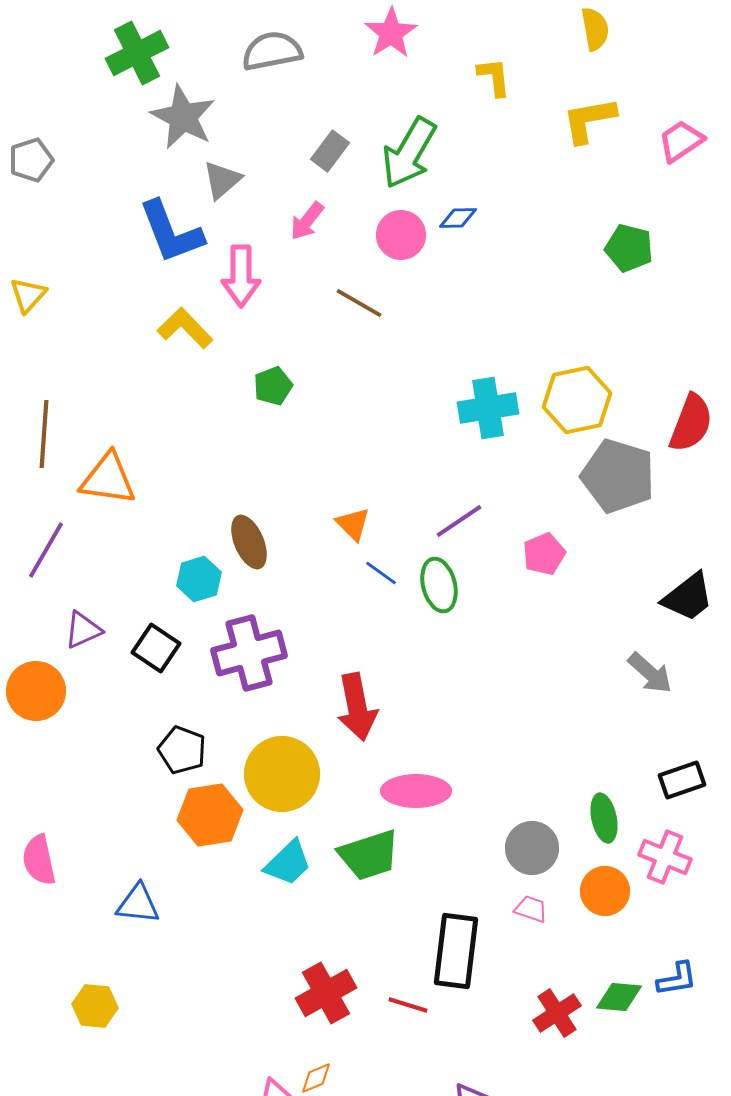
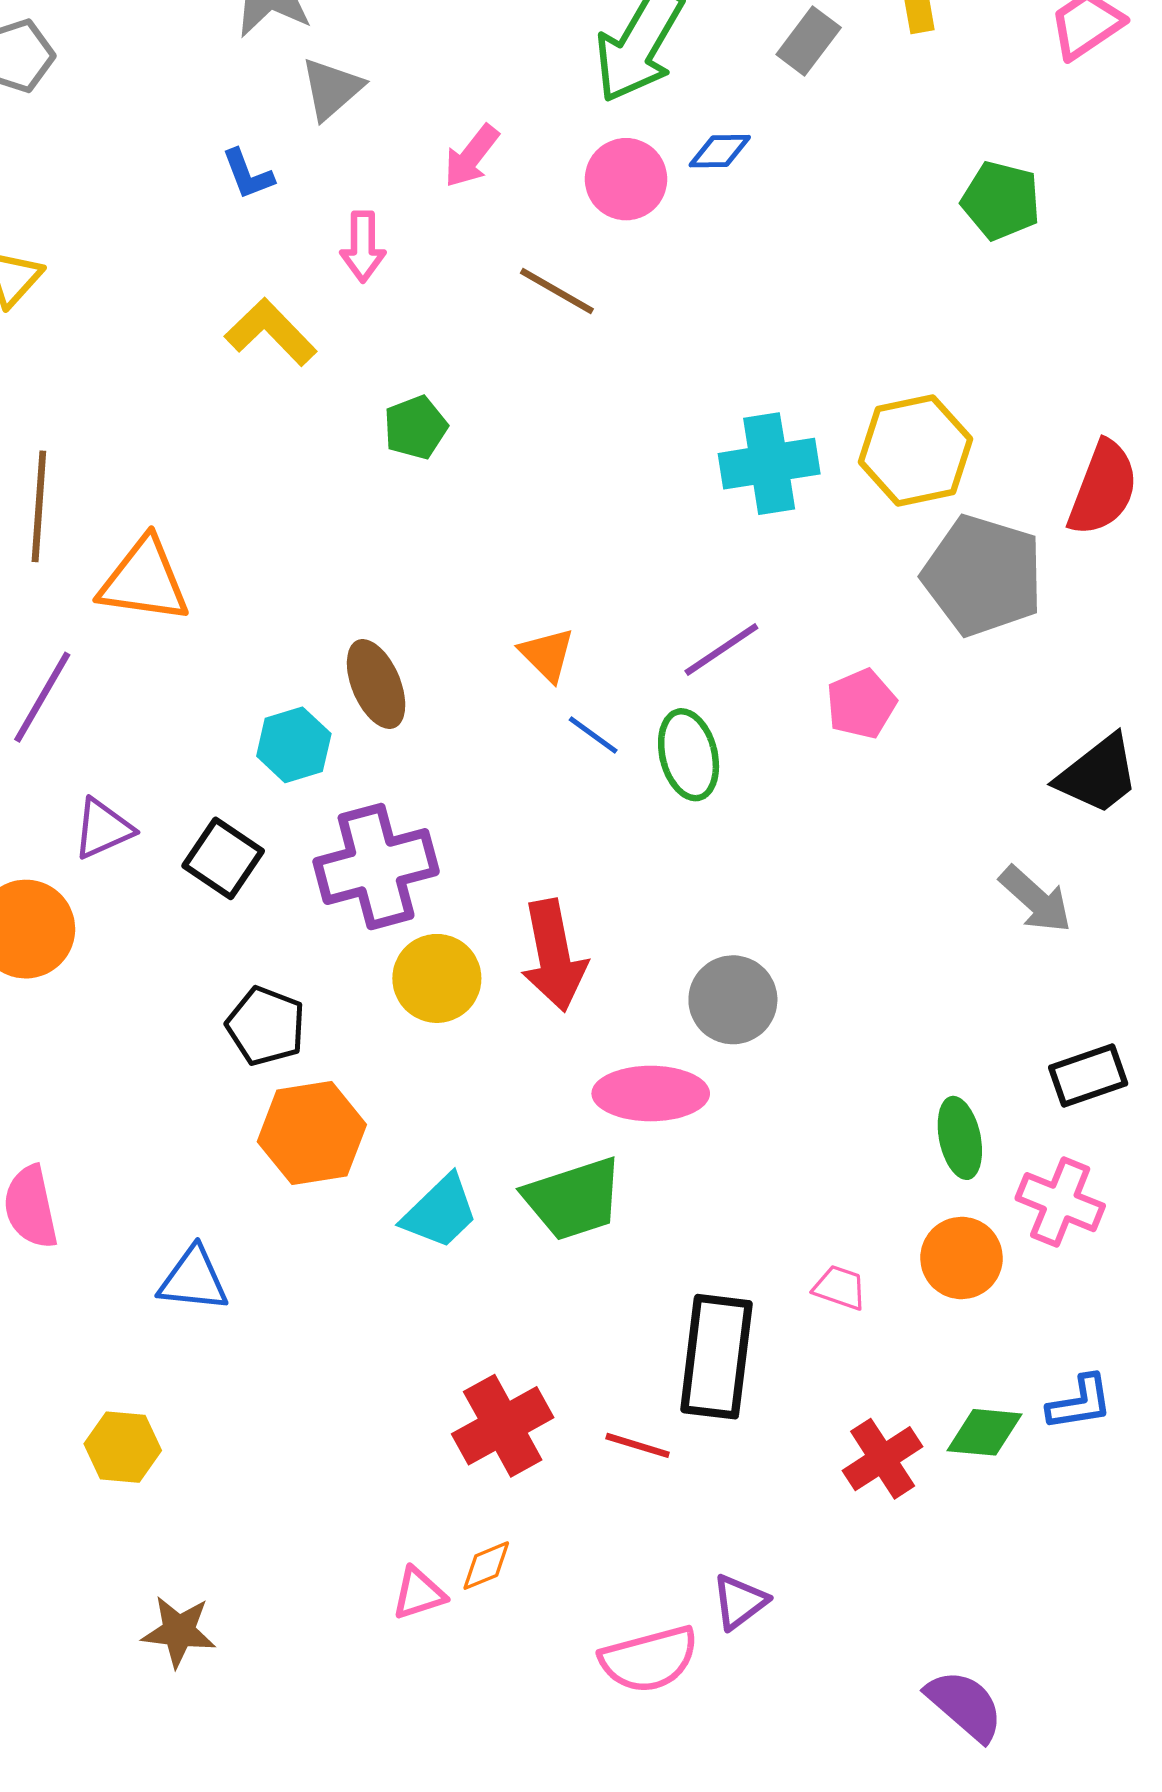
gray rectangle: (330, 151) -> (809, 41), moved
blue L-shape: (171, 232) -> (248, 174), size x0.5
pink arrow: (241, 276) -> (363, 247), size x0.7
yellow circle: (282, 774) -> (437, 978), moved, size x0.7
gray circle: (532, 848) -> (733, 1000), moved

